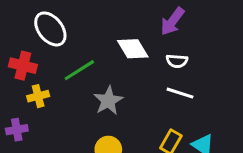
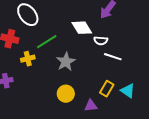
white semicircle: (177, 61) -> (101, 41), moved
yellow cross: (38, 96) -> (28, 59), moved

